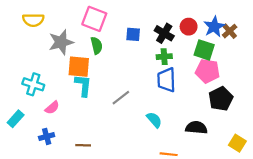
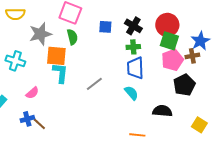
red circle: (189, 27) -> (167, 25), moved, size x1.5
blue star: (214, 27) -> (200, 41), moved
brown cross: (230, 31) -> (192, 56), moved, turned 32
pink pentagon: (207, 71) -> (172, 60), turned -30
cyan cross: (33, 84) -> (15, 61), moved
cyan semicircle: (154, 120) -> (131, 93), moved
brown line: (83, 145) -> (39, 124), moved, turned 40

